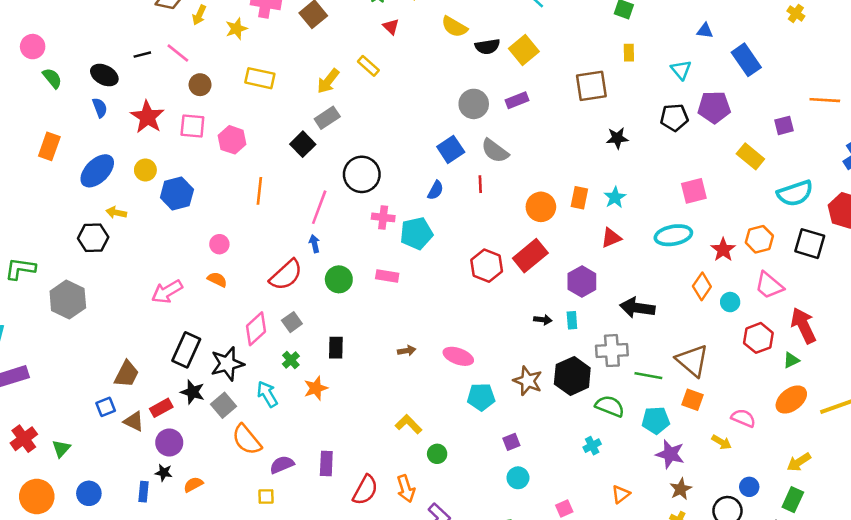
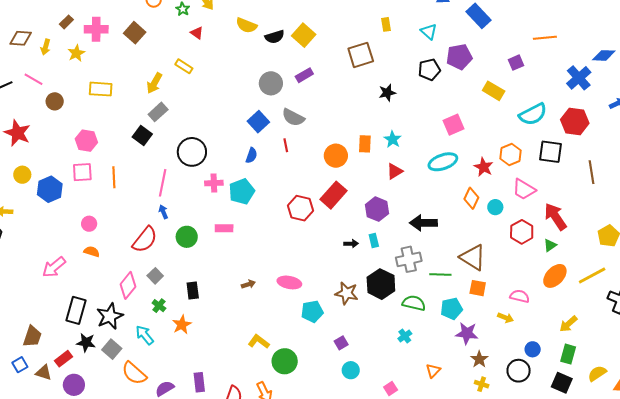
pink square: (192, 126) -> (82, 172), moved
green circle: (437, 454) -> (285, 361), size x1.6

